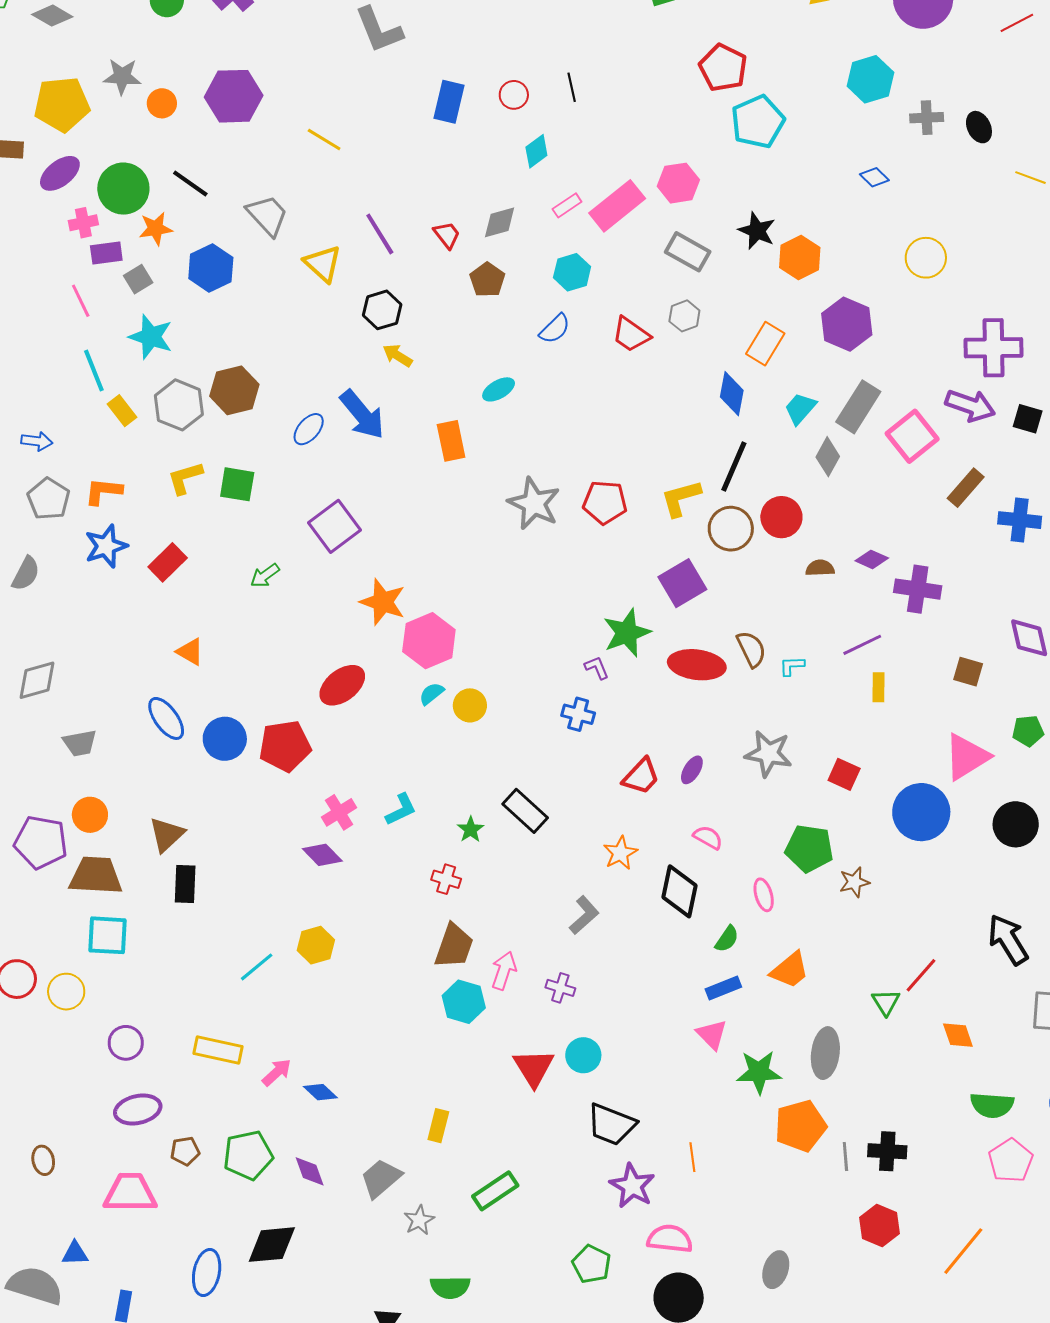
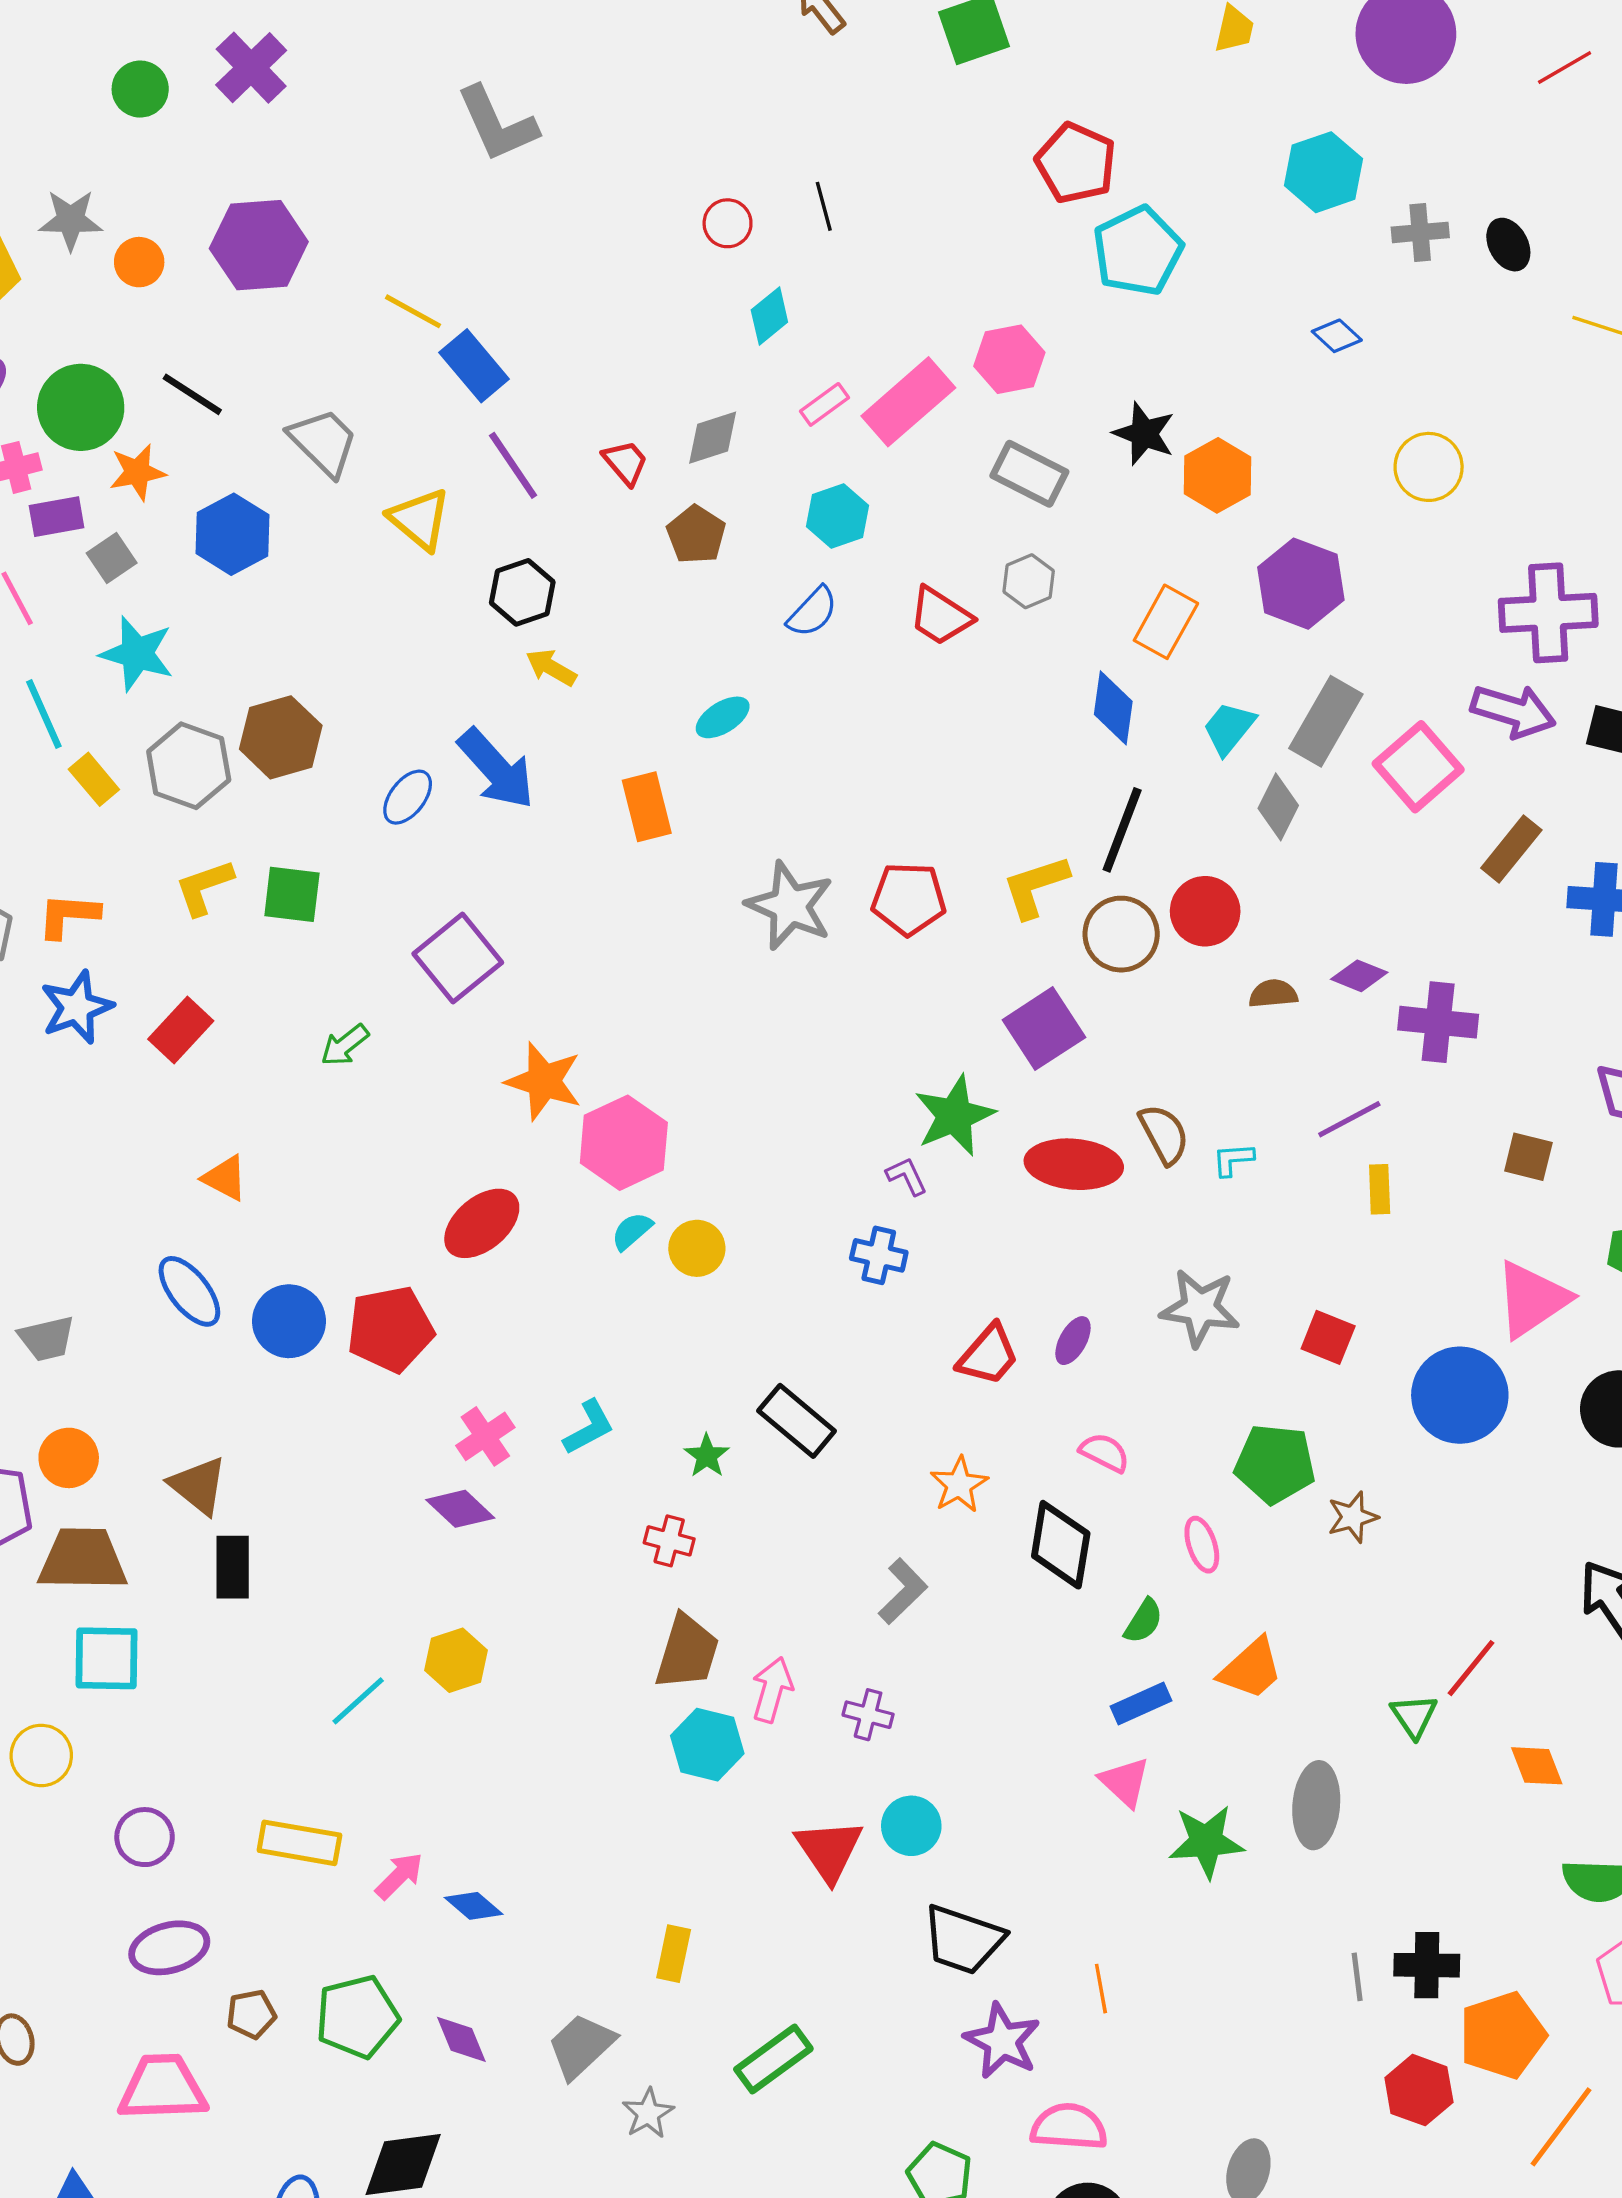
blue rectangle: (449, 102) -> (474, 366), moved, turned -51
brown triangle: (167, 835) -> (198, 1486), turned -36
orange pentagon: (801, 1126) -> (1502, 2035), moved

